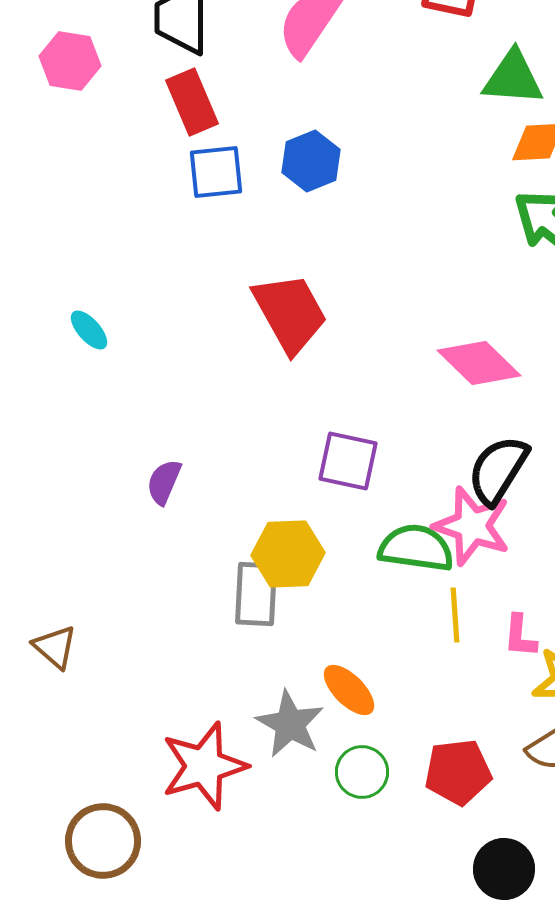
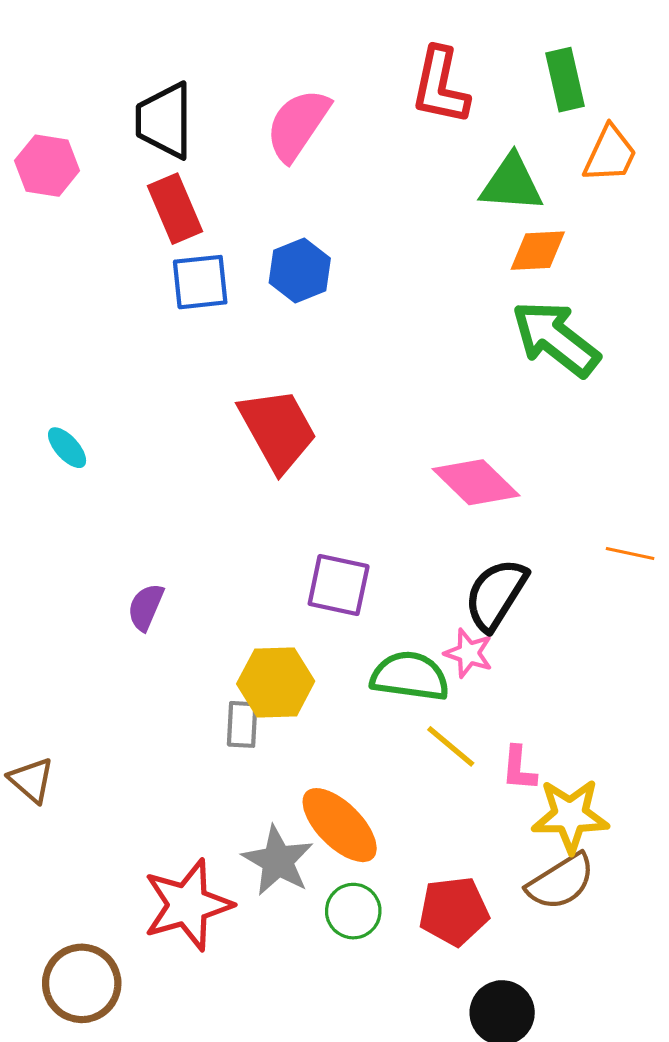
pink star: (472, 526) -> (469, 653), size x0.6
gray rectangle: (256, 594) -> (242, 724), size x0.7
yellow line: (455, 615) -> (451, 746), turned -46
orange ellipse: (349, 690) -> (340, 825), size x1.4

